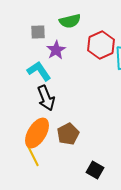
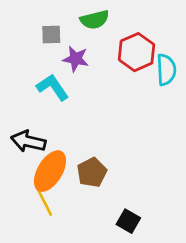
purple star: (56, 50) -> (76, 59), turned -30
black arrow: (46, 98) -> (28, 141), moved, turned 125

